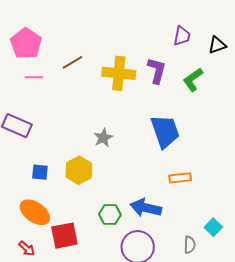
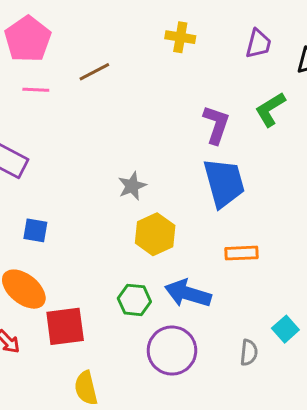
purple L-shape: (157, 70) -> (216, 125), moved
yellow cross: (119, 73) -> (180, 37), moved, size x0.6
yellow hexagon: (79, 170) -> (155, 234), moved

